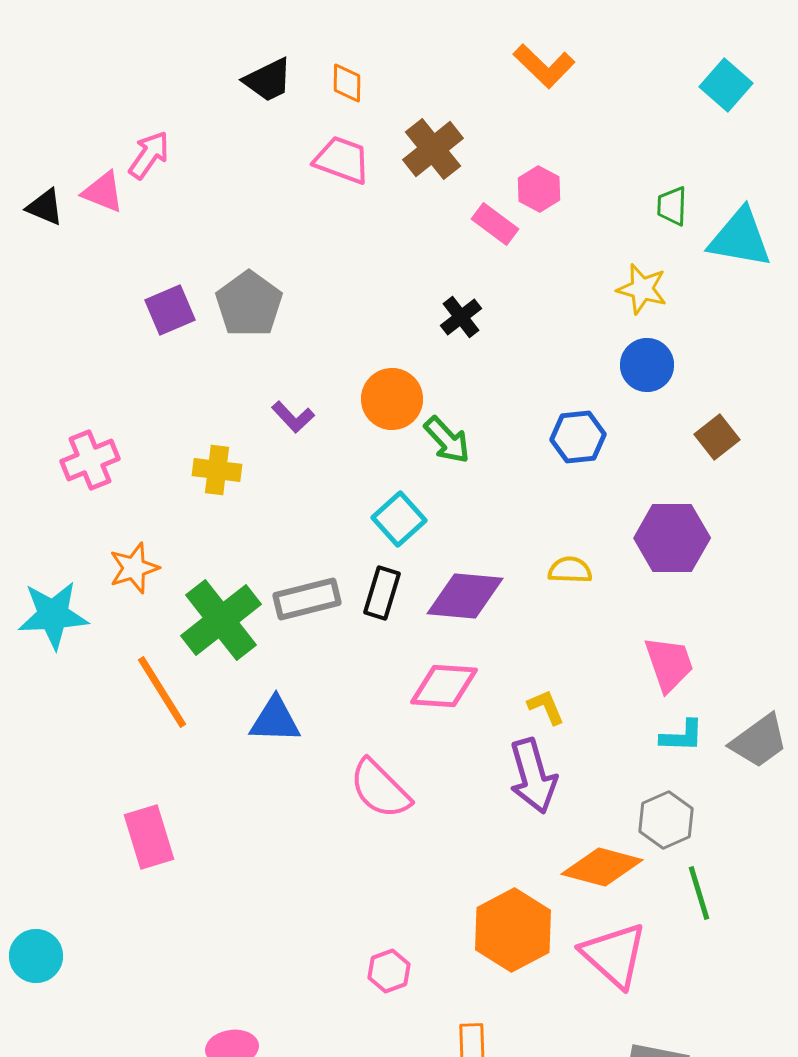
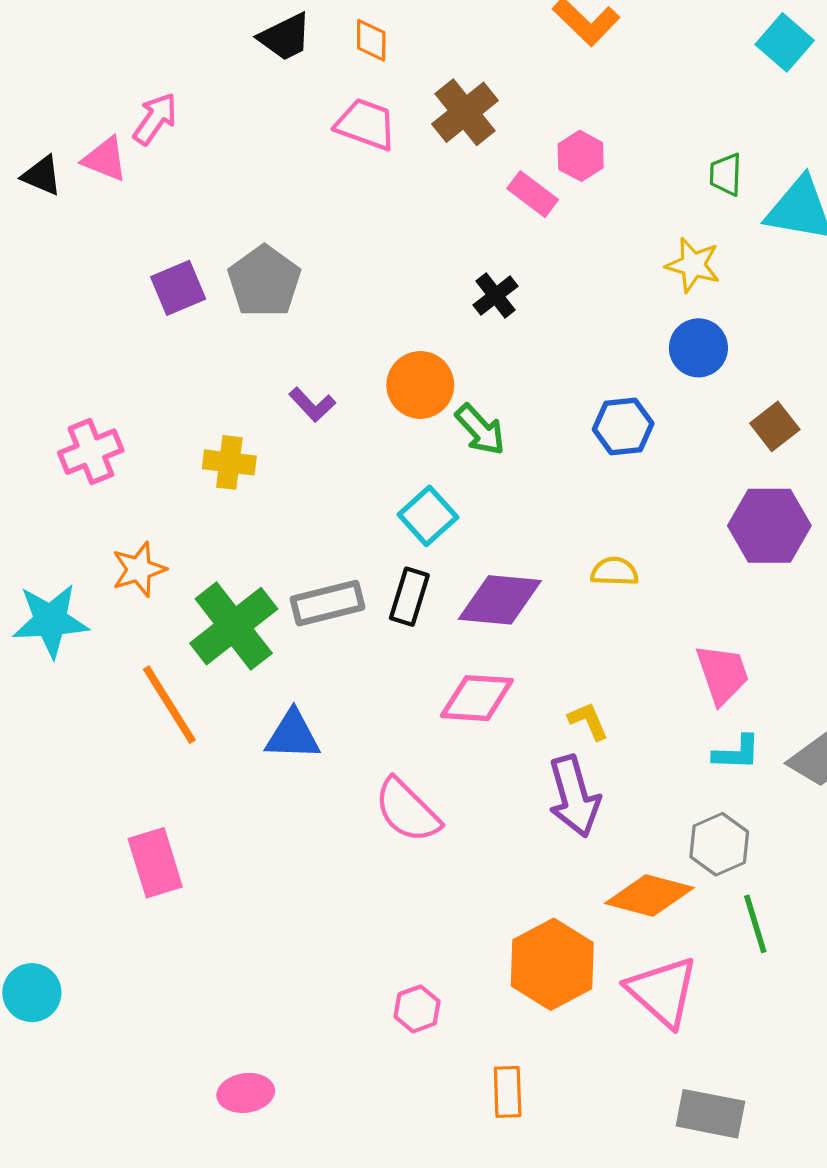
purple hexagon: (672, 538) -> (769, 526), moved

